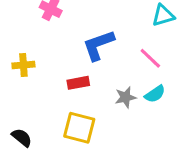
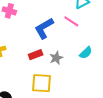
pink line: (150, 58) -> (71, 21), moved
gray star: (125, 97) -> (56, 58), moved

